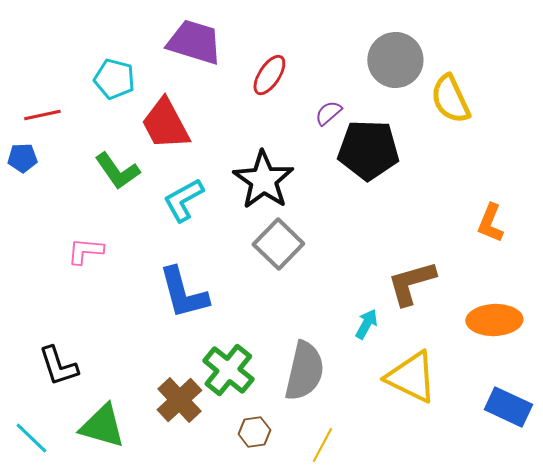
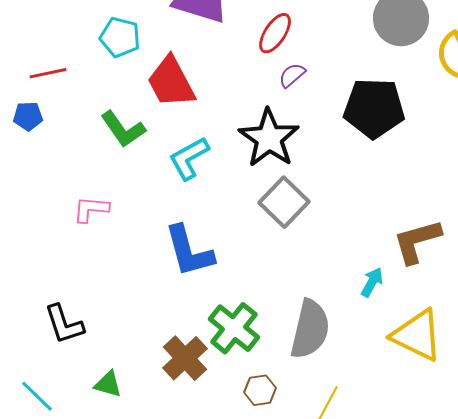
purple semicircle: (328, 113) -> (292, 75), moved
green triangle: (102, 426) -> (108, 384), size x0.6

